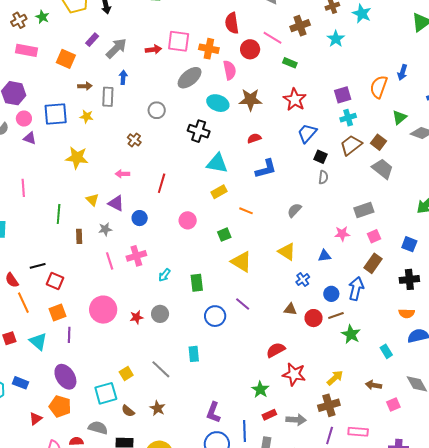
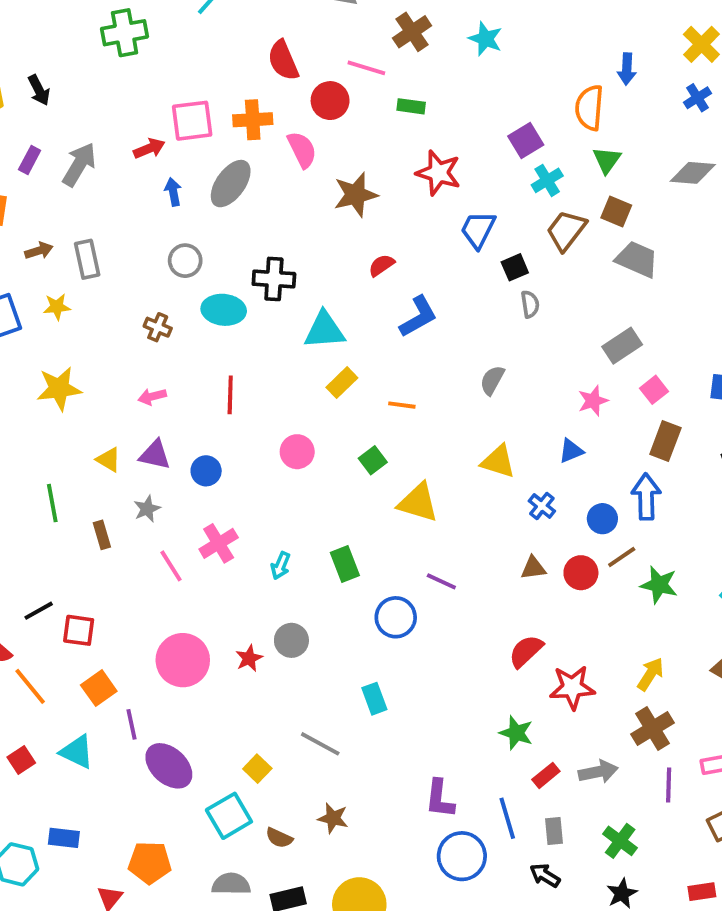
blue arrow: (123, 77) -> (173, 192), moved
cyan ellipse: (218, 103) -> (224, 310), moved
green triangle: (399, 117) -> (607, 160), moved
black square: (321, 157) -> (515, 267), turned -32
purple ellipse: (65, 377) -> (169, 766), moved

